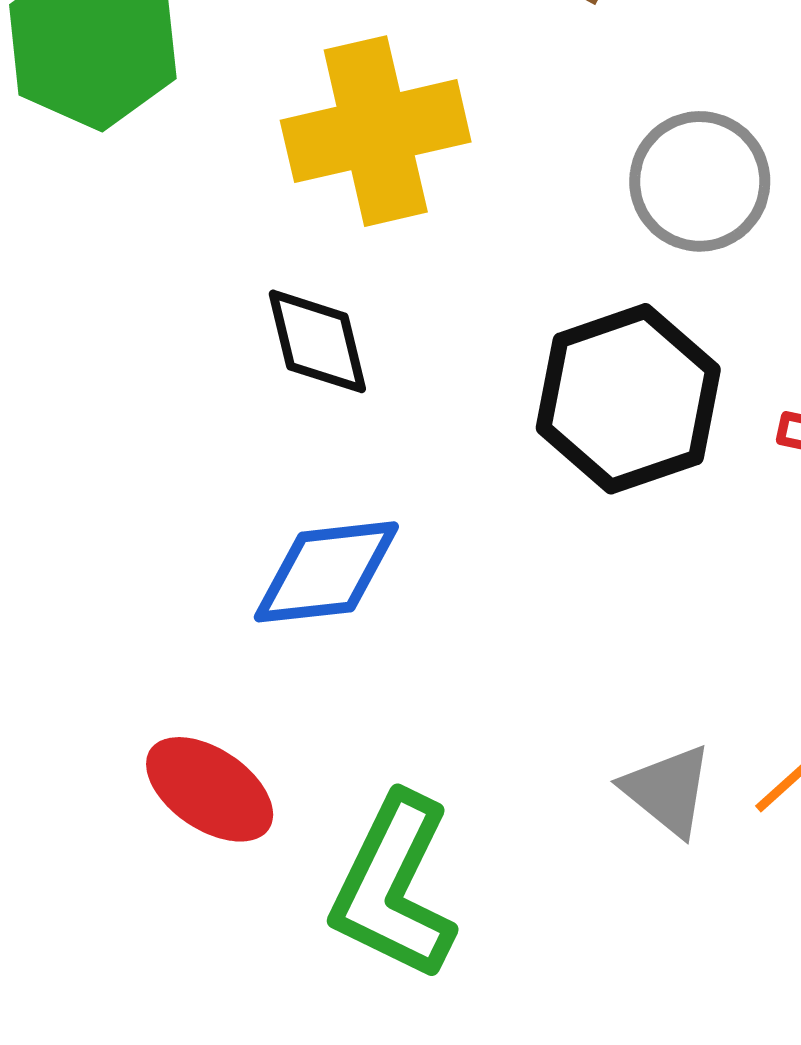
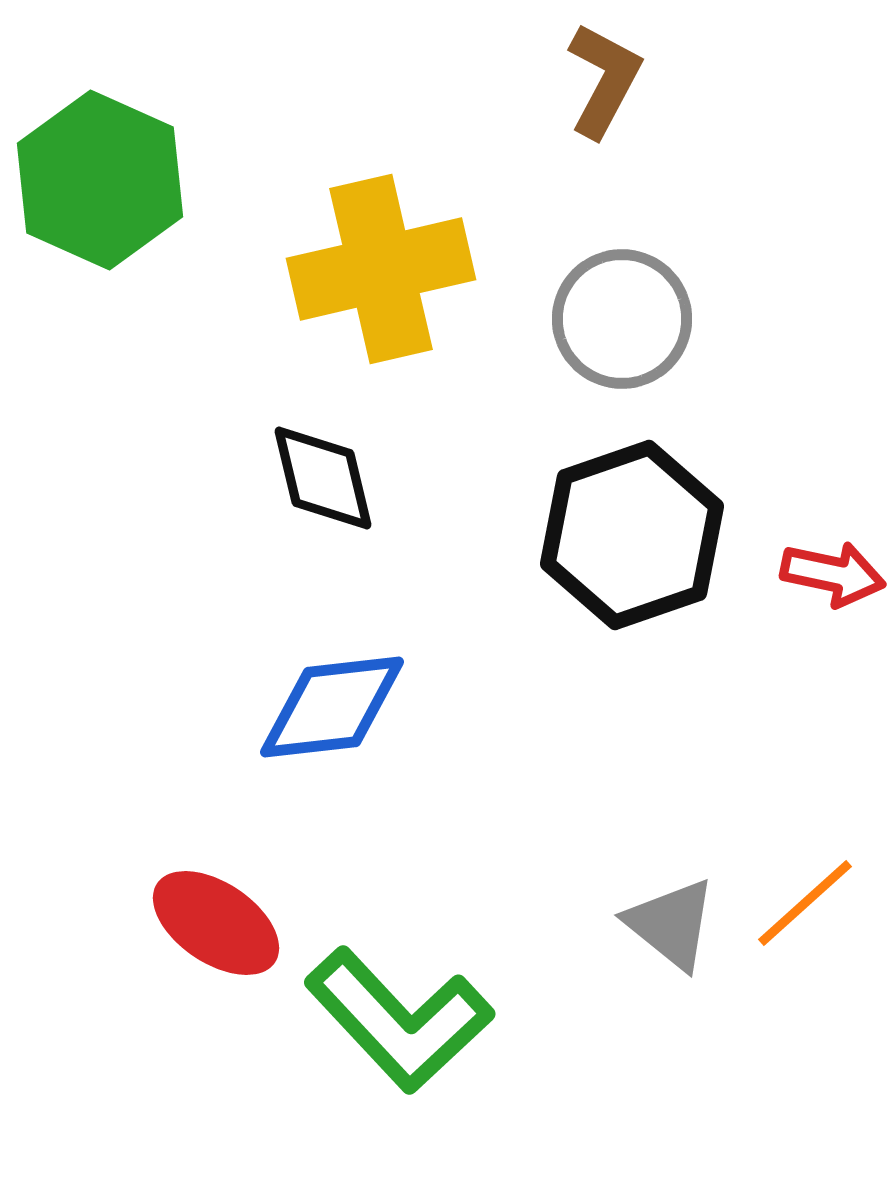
gray circle: (700, 181) -> (622, 319), moved
green L-shape: (394, 887) -> (399, 1020), turned -69

